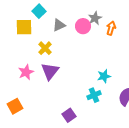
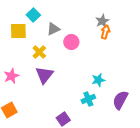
gray star: (95, 18) -> (102, 21), moved
pink circle: (83, 26) -> (71, 42), moved
pink star: (26, 72) -> (11, 76), moved

